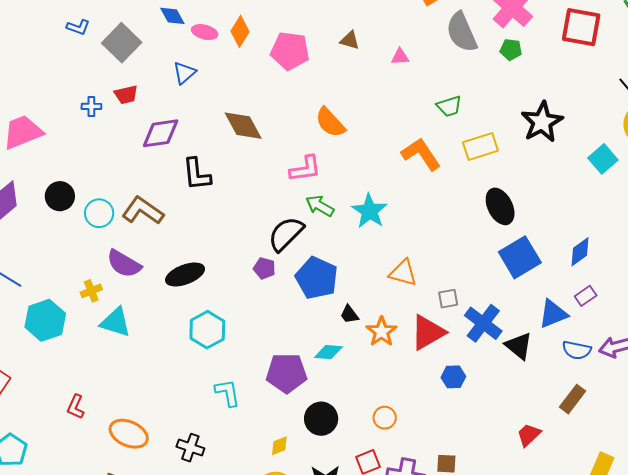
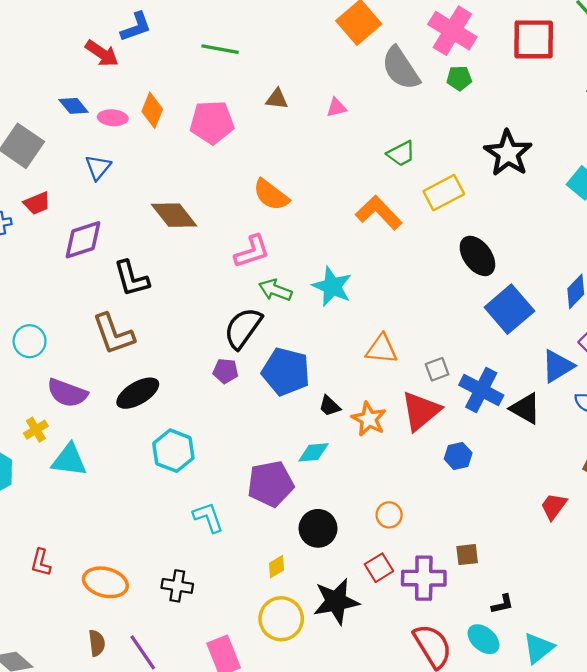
brown L-shape: (143, 211) -> (113, 334), moved, turned -135

